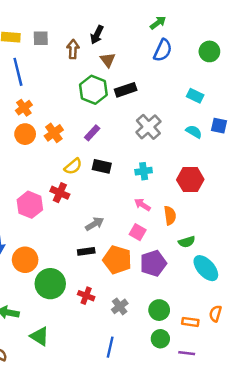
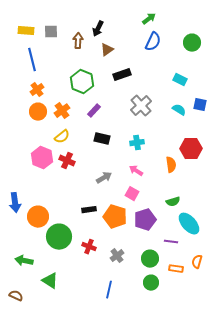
brown triangle: (108, 60) -> (107, 50), turned 32
green hexagon: (93, 90) -> (82, 82), moved
yellow semicircle: (73, 166) -> (62, 137), moved
red hexagon: (190, 180) -> (191, 149), moved
pink hexagon: (30, 205) -> (42, 158), moved
orange semicircle: (170, 215) -> (171, 165), moved
gray arrow: (95, 224) -> (104, 178), moved
purple line: (187, 353) -> (171, 242), moved

